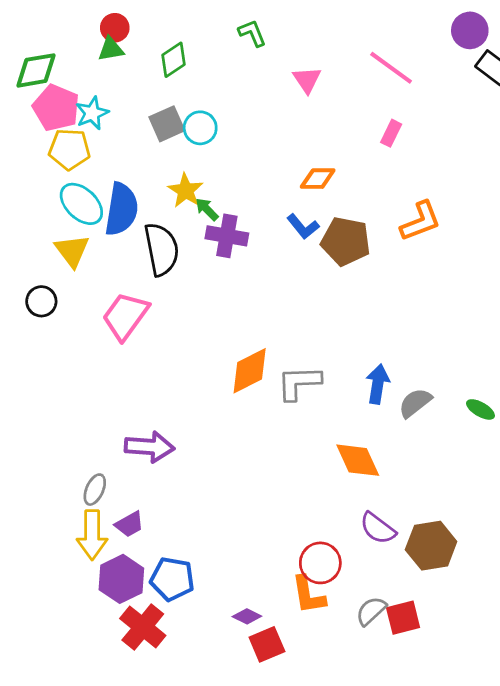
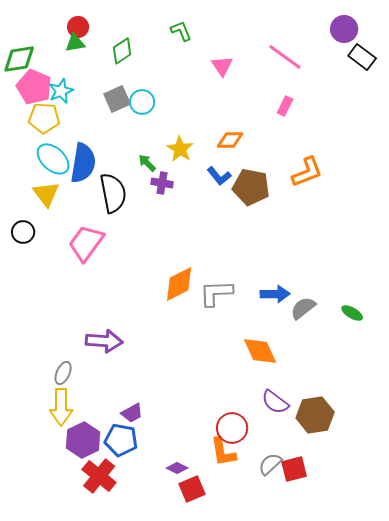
yellow star: (186, 191) -> (180, 149), moved
purple cross: (227, 236) -> (162, 183), size x0.7
blue arrow: (378, 384) -> (275, 294), turned 80
purple trapezoid: (129, 524) -> (132, 413), moved

